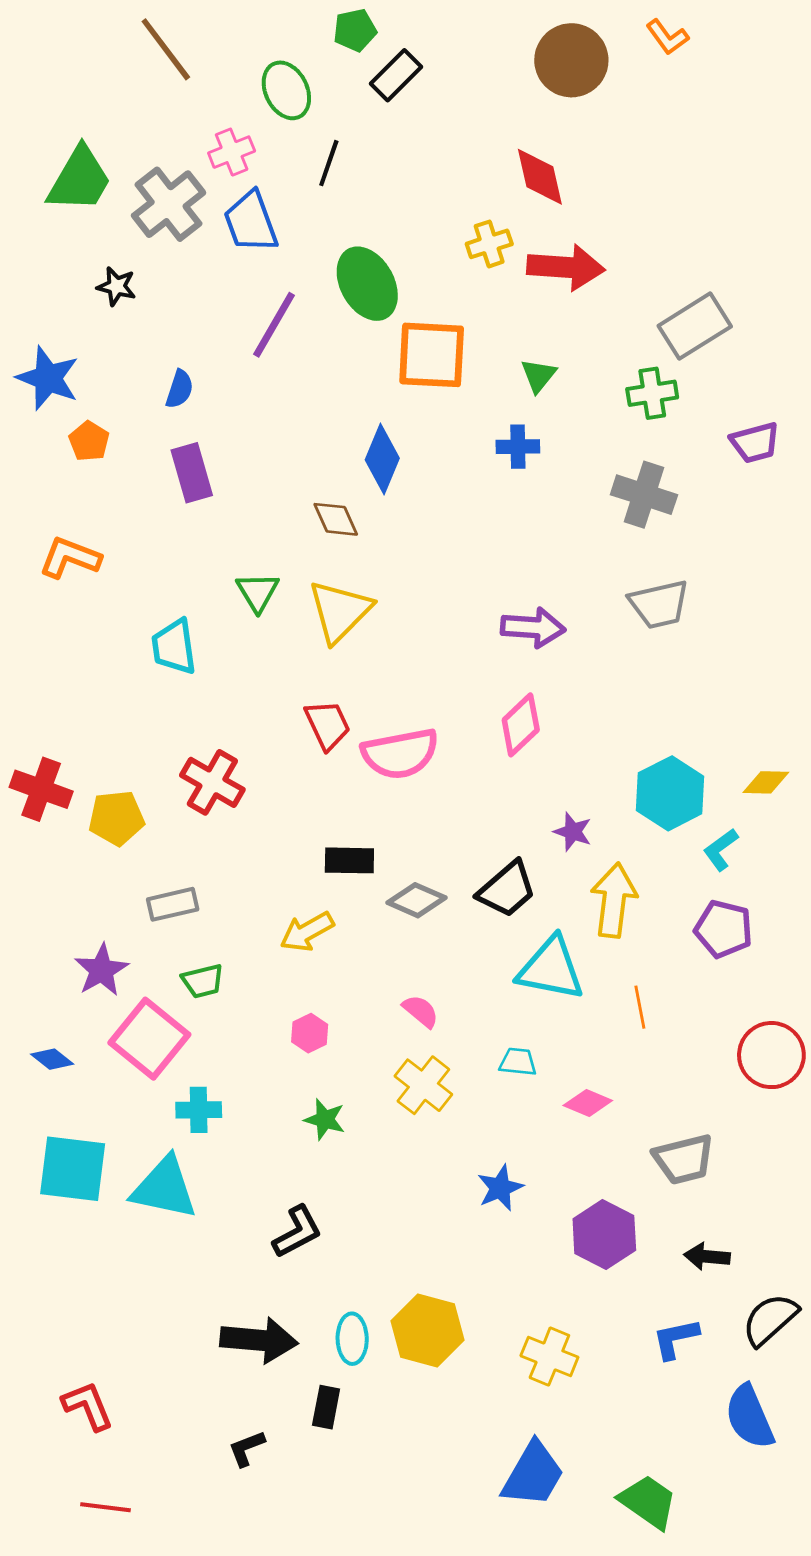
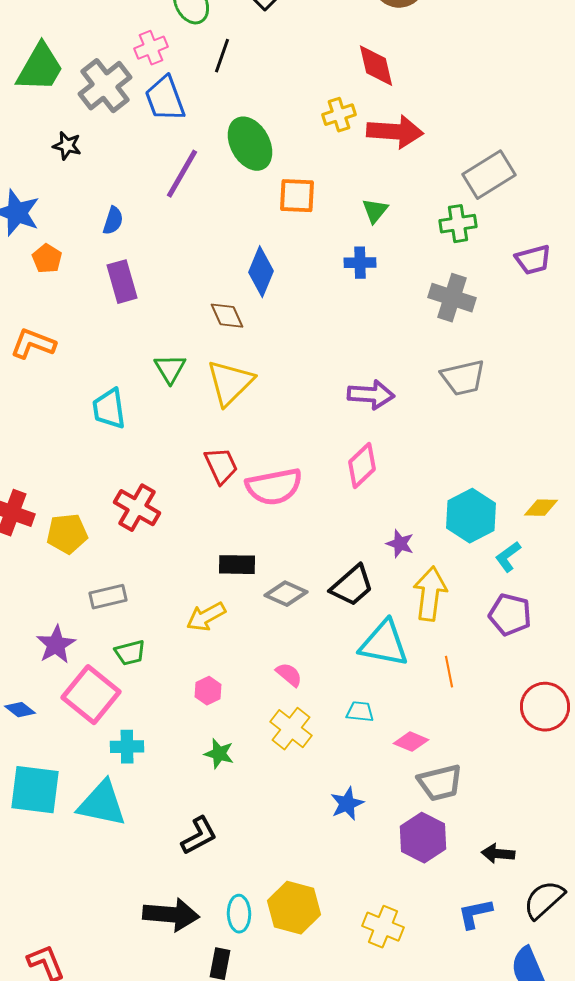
orange square: (432, 355) -> (297, 196), size x0.7
gray trapezoid: (684, 1159) -> (440, 783), moved

